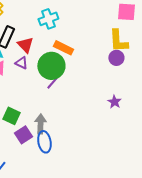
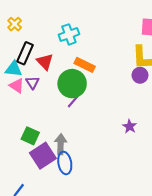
purple triangle: (21, 63) -> (32, 83), moved, turned 32
purple star: (114, 102) -> (130, 126), moved
purple square: (23, 135) -> (43, 156), size x1.4

